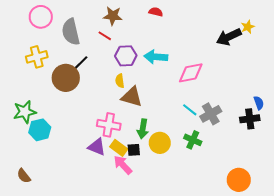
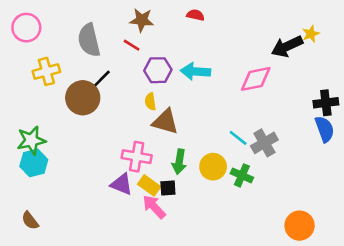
pink circle: (41, 17) -> (26, 28), moved
pink diamond: (191, 73) -> (256, 79), moved
blue semicircle: (259, 103) -> (325, 129), size x1.5
black cross: (250, 119) -> (326, 103), moved
cyan hexagon: (40, 130) -> (34, 163), moved
yellow circle: (160, 143) -> (213, 167), moved

